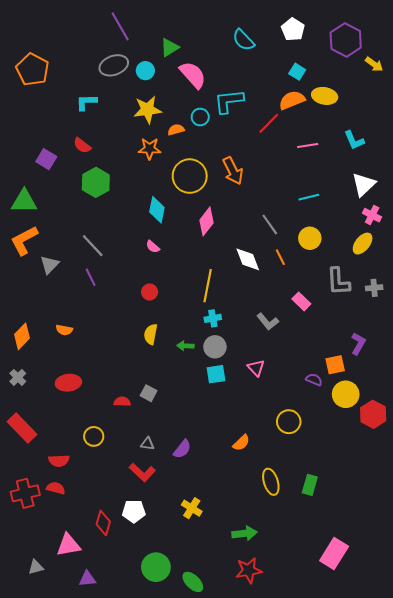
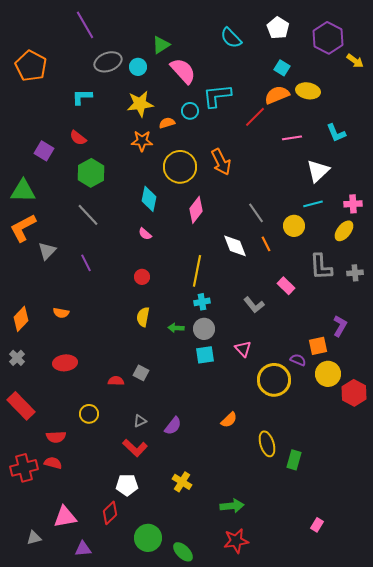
purple line: (120, 26) -> (85, 25), moved
white triangle: (364, 184) -> (318, 171), moved
cyan line: (309, 197) -> (313, 204), moved
pink cross: (372, 215) -> (353, 204), turned -30
gray line: (93, 246) -> (88, 215), moved
yellow circle: (289, 422) -> (274, 380), moved, size x1.4
gray triangle: (147, 444) -> (140, 421), turned -32
yellow ellipse: (271, 482) -> (267, 444), moved
red diamond: (103, 523) -> (110, 513), moved, turned 30
pink rectangle: (334, 553) -> (317, 525), size x0.5

